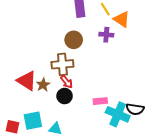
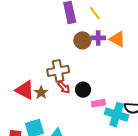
orange triangle: (122, 19) -> (117, 39), moved
brown circle: (74, 40) -> (82, 40), moved
black circle: (65, 96) -> (83, 90), moved

